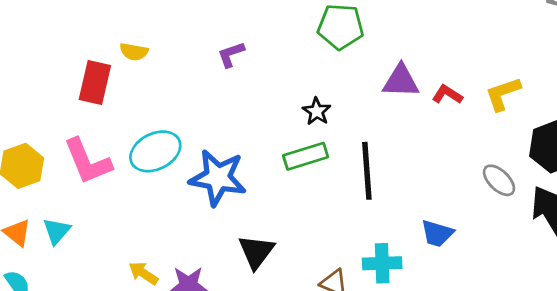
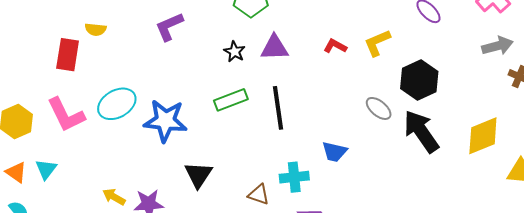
purple L-shape: (231, 54) -> (169, 27), size x1.4
purple triangle: (401, 81) -> (274, 48), moved
black star: (317, 111) -> (235, 52), moved

